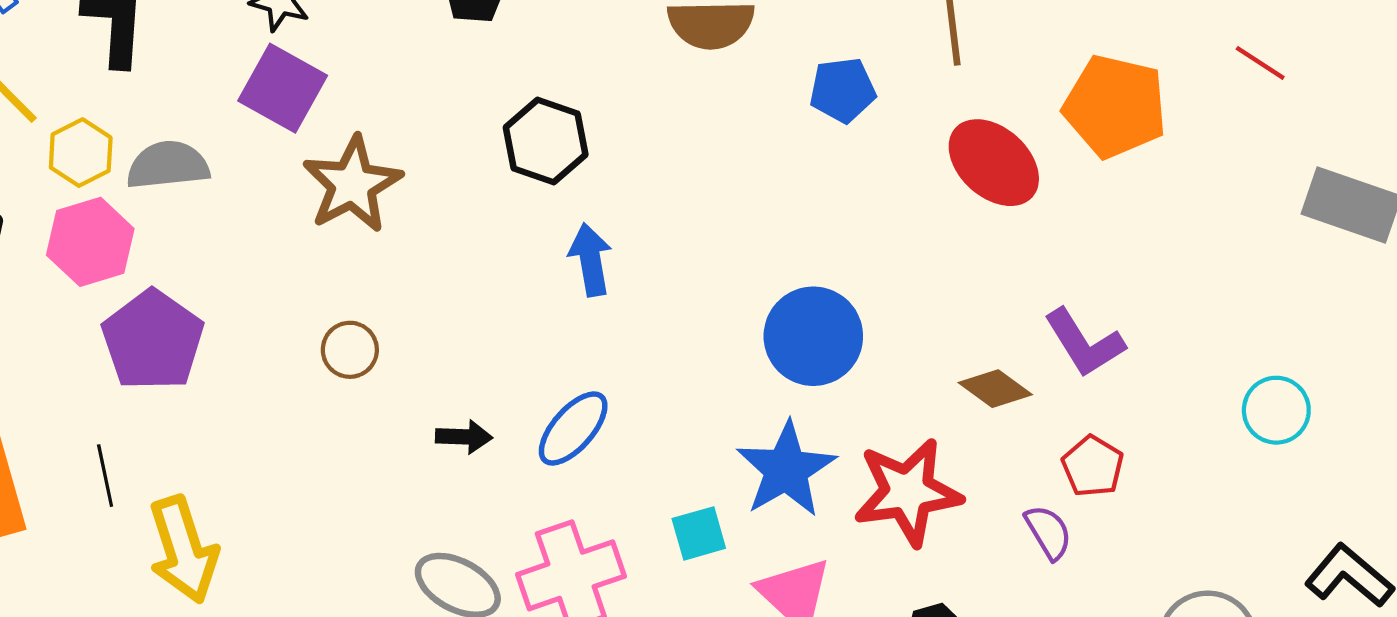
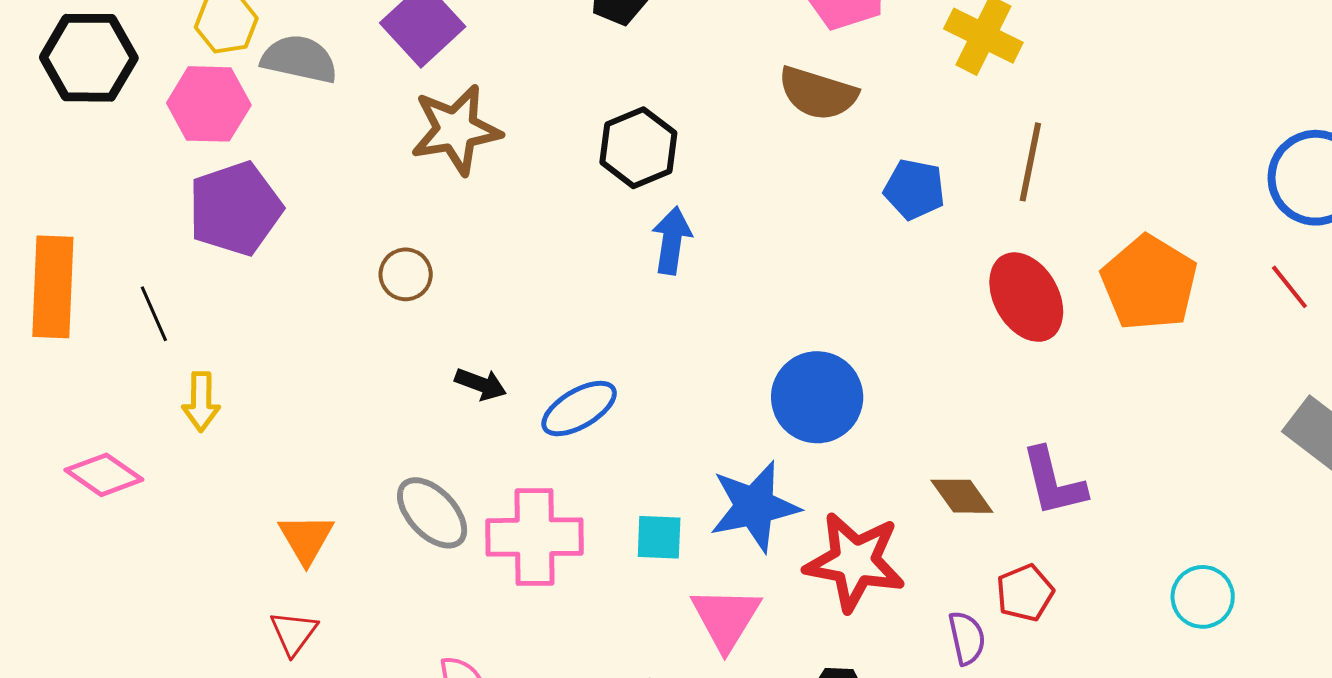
blue arrow: (590, 260) -> (672, 240), moved
black line: (105, 476) -> (154, 314), turned -30
yellow arrow: (183, 550) -> (201, 402), size x0.6

